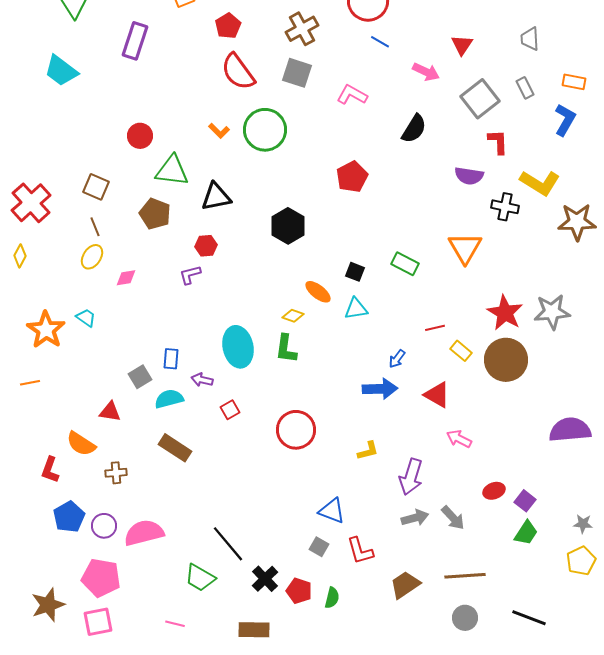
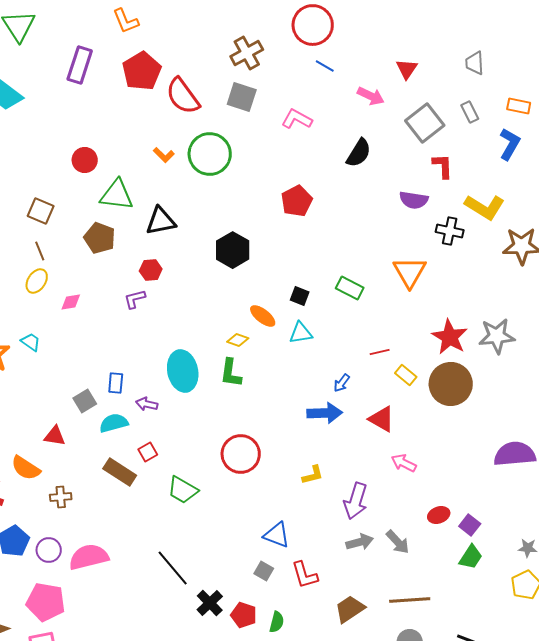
red pentagon: (228, 26) -> (142, 71), moved, size x1.5
red square: (230, 410) -> (148, 452), moved
green trapezoid: (200, 578) -> (183, 490), moved

